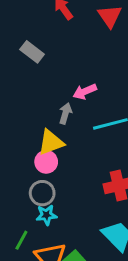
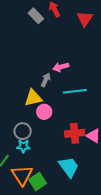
gray rectangle: (32, 52) -> (36, 16), moved
pink circle: (46, 162) -> (44, 112), moved

